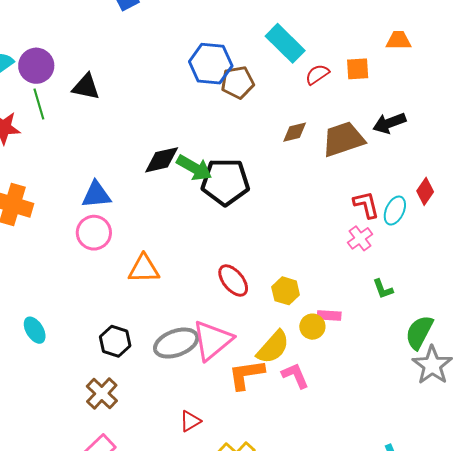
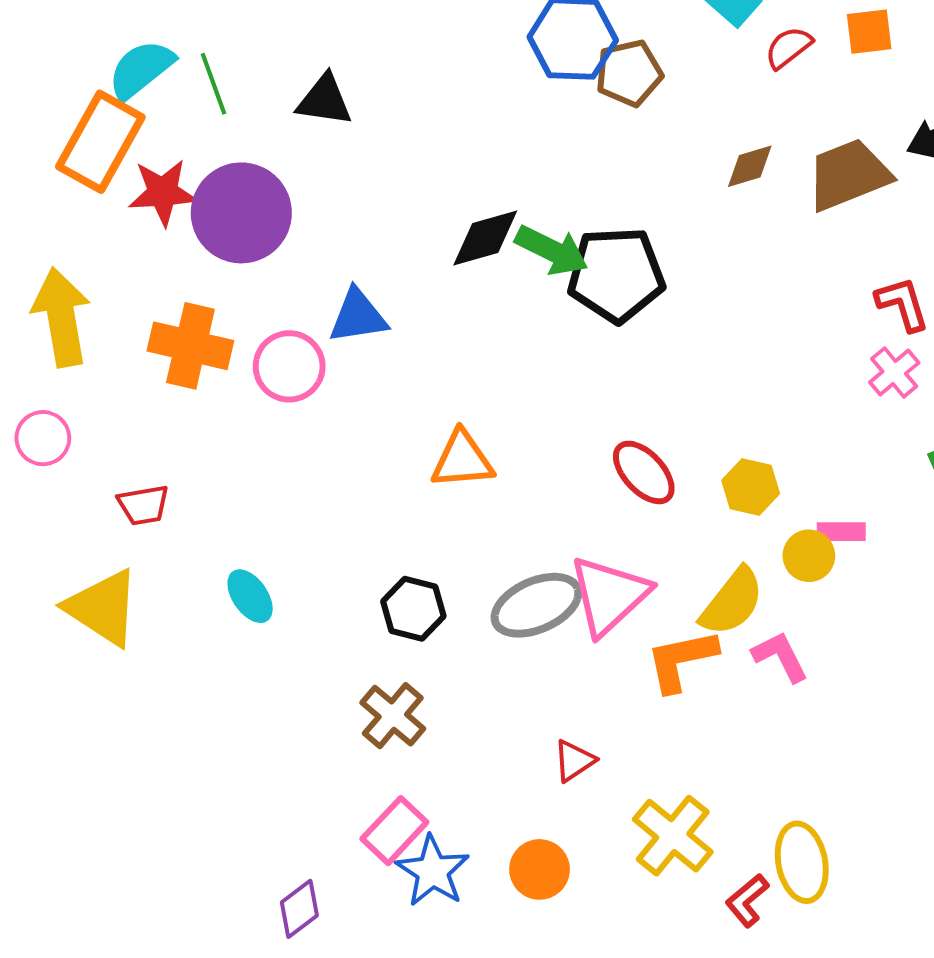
purple circle: (36, 66) -> (241, 213), moved, size x1.4
green line: (39, 104) -> (214, 84), moved
pink circle: (94, 233) -> (289, 366), moved

